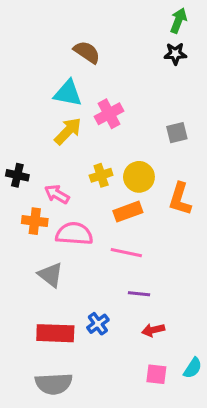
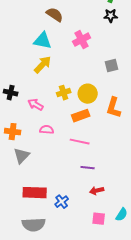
pink cross: (109, 114) -> (82, 40), moved
orange cross: (35, 221) -> (13, 132), moved
pink semicircle: (74, 234) -> (47, 130), size x0.6
gray triangle: (51, 275) -> (22, 156), moved, turned 36
blue cross: (98, 324) -> (62, 202), moved

